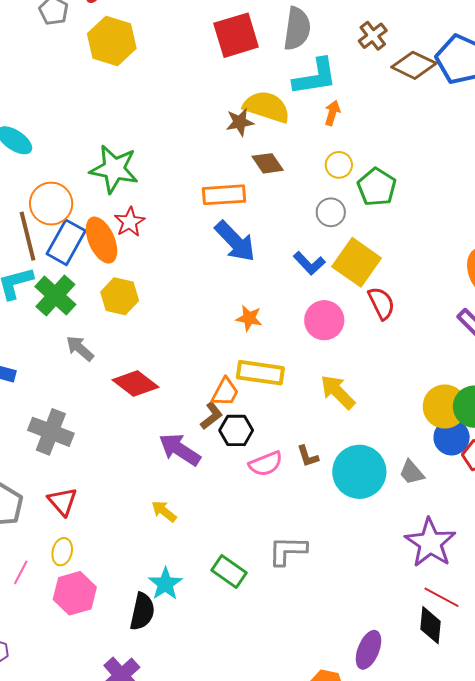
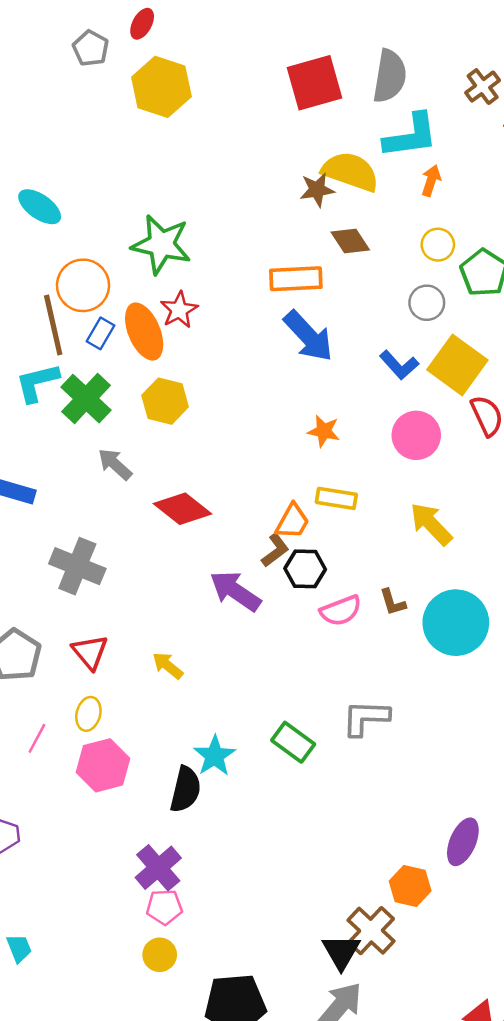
blue rectangle: (66, 242) -> (100, 333), size x0.6
yellow rectangle: (260, 373) -> (336, 498), size x0.7
yellow arrow: (164, 511) -> (168, 666), moved

